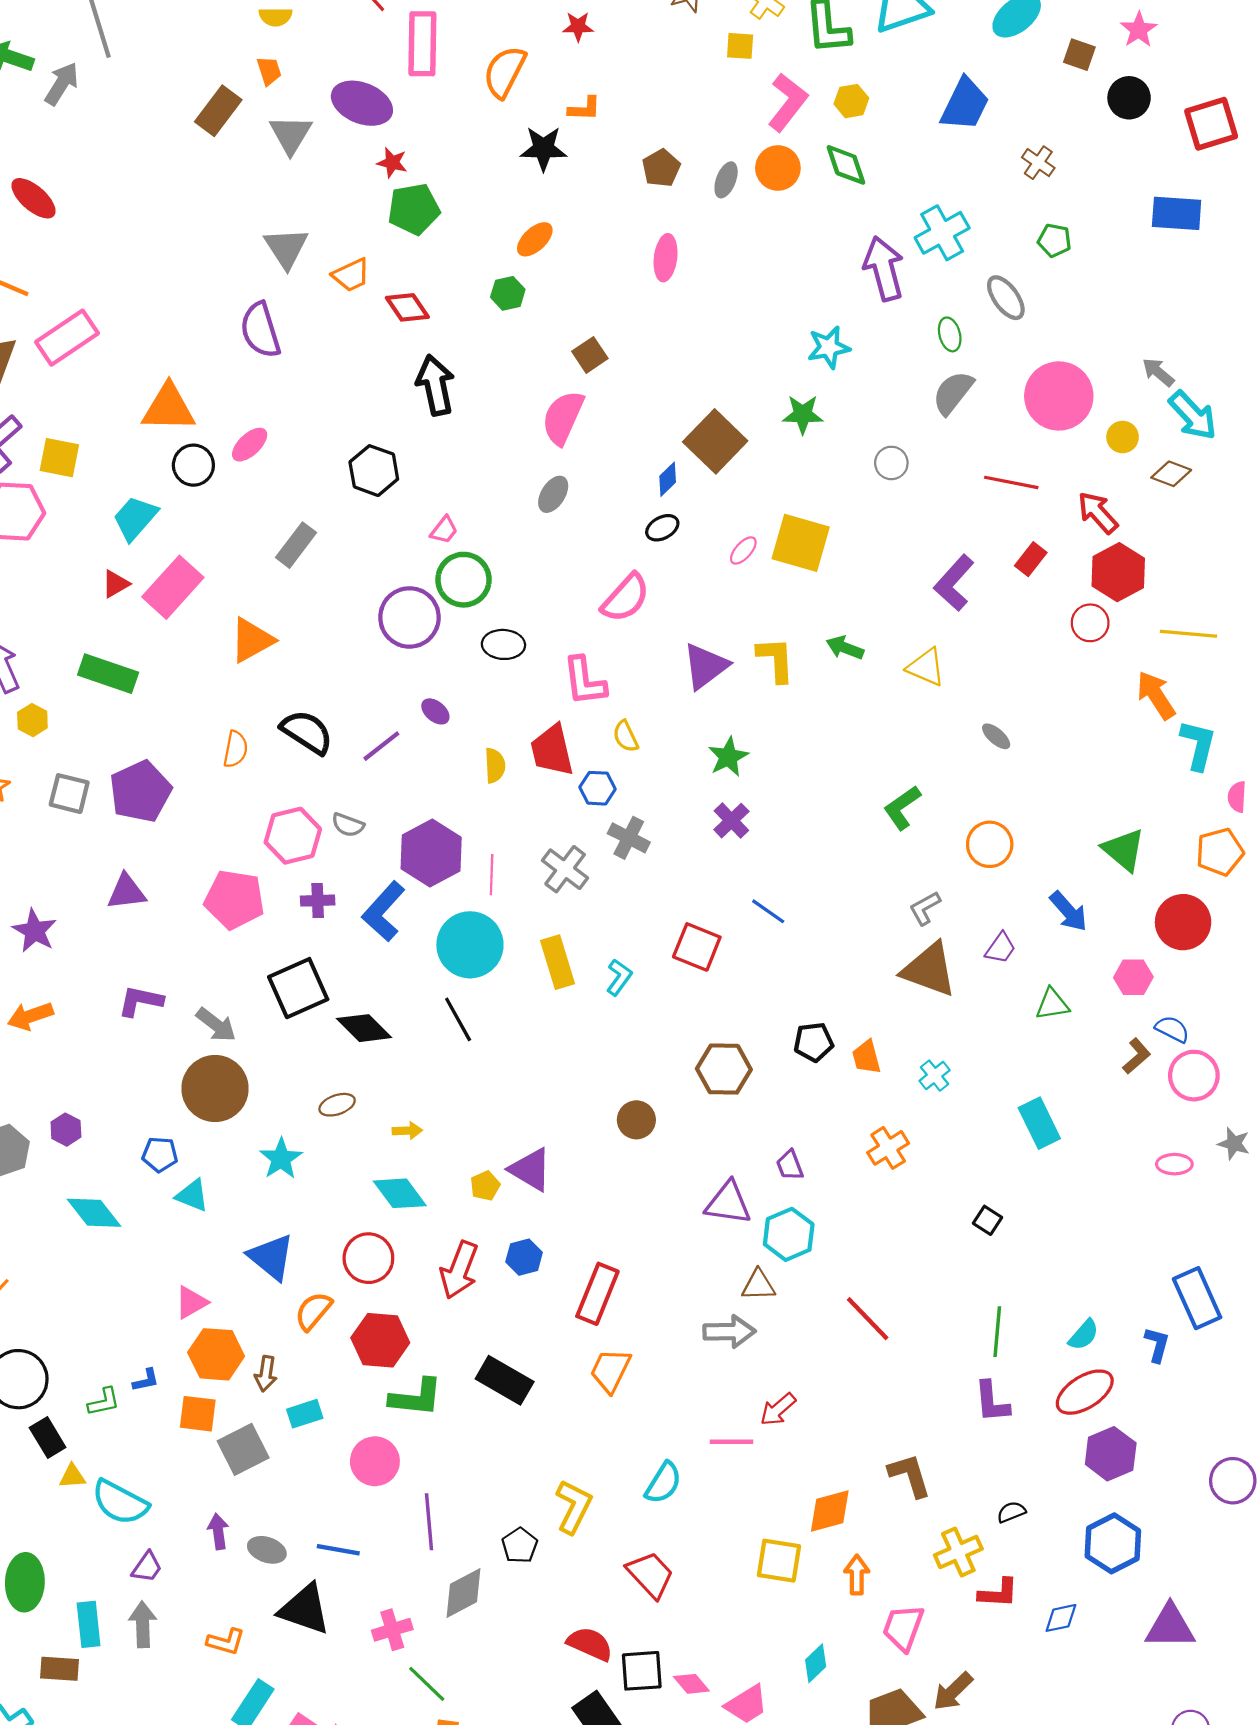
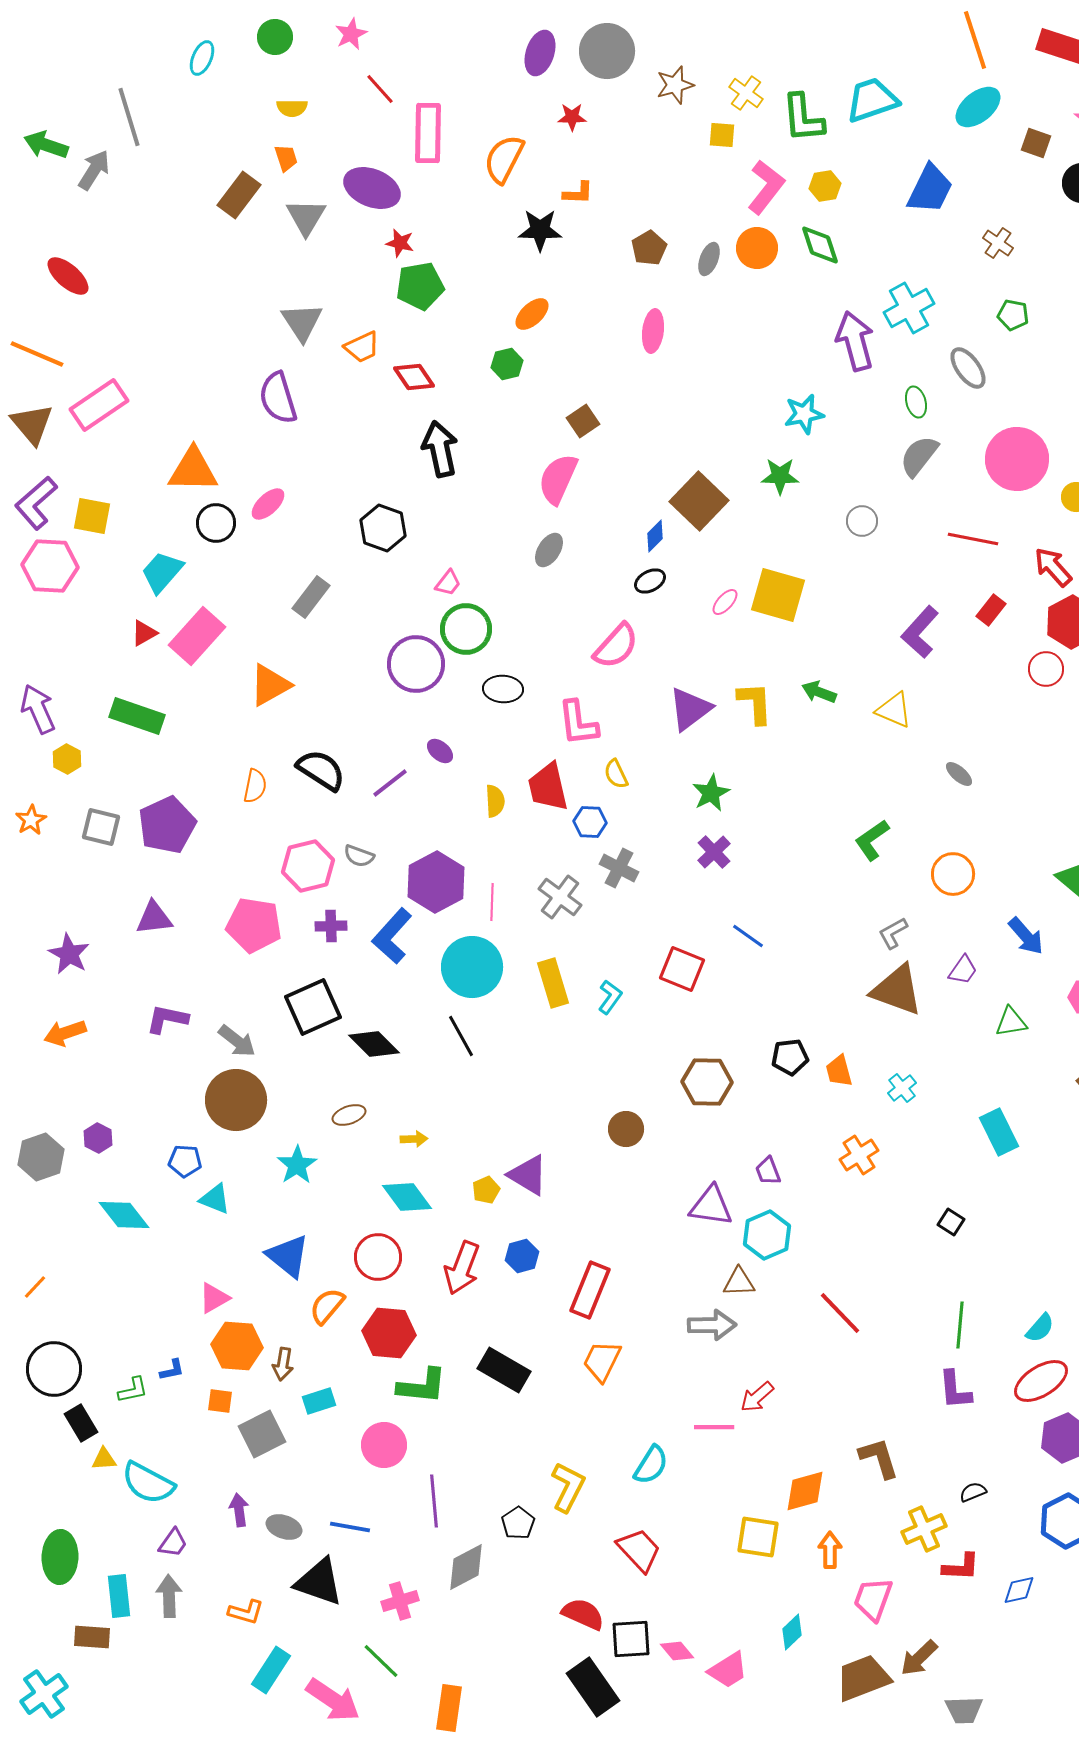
orange square: (198, 1414) -> (220, 1401), size x0.7
green line: (427, 1684) -> (381, 1661), moved

